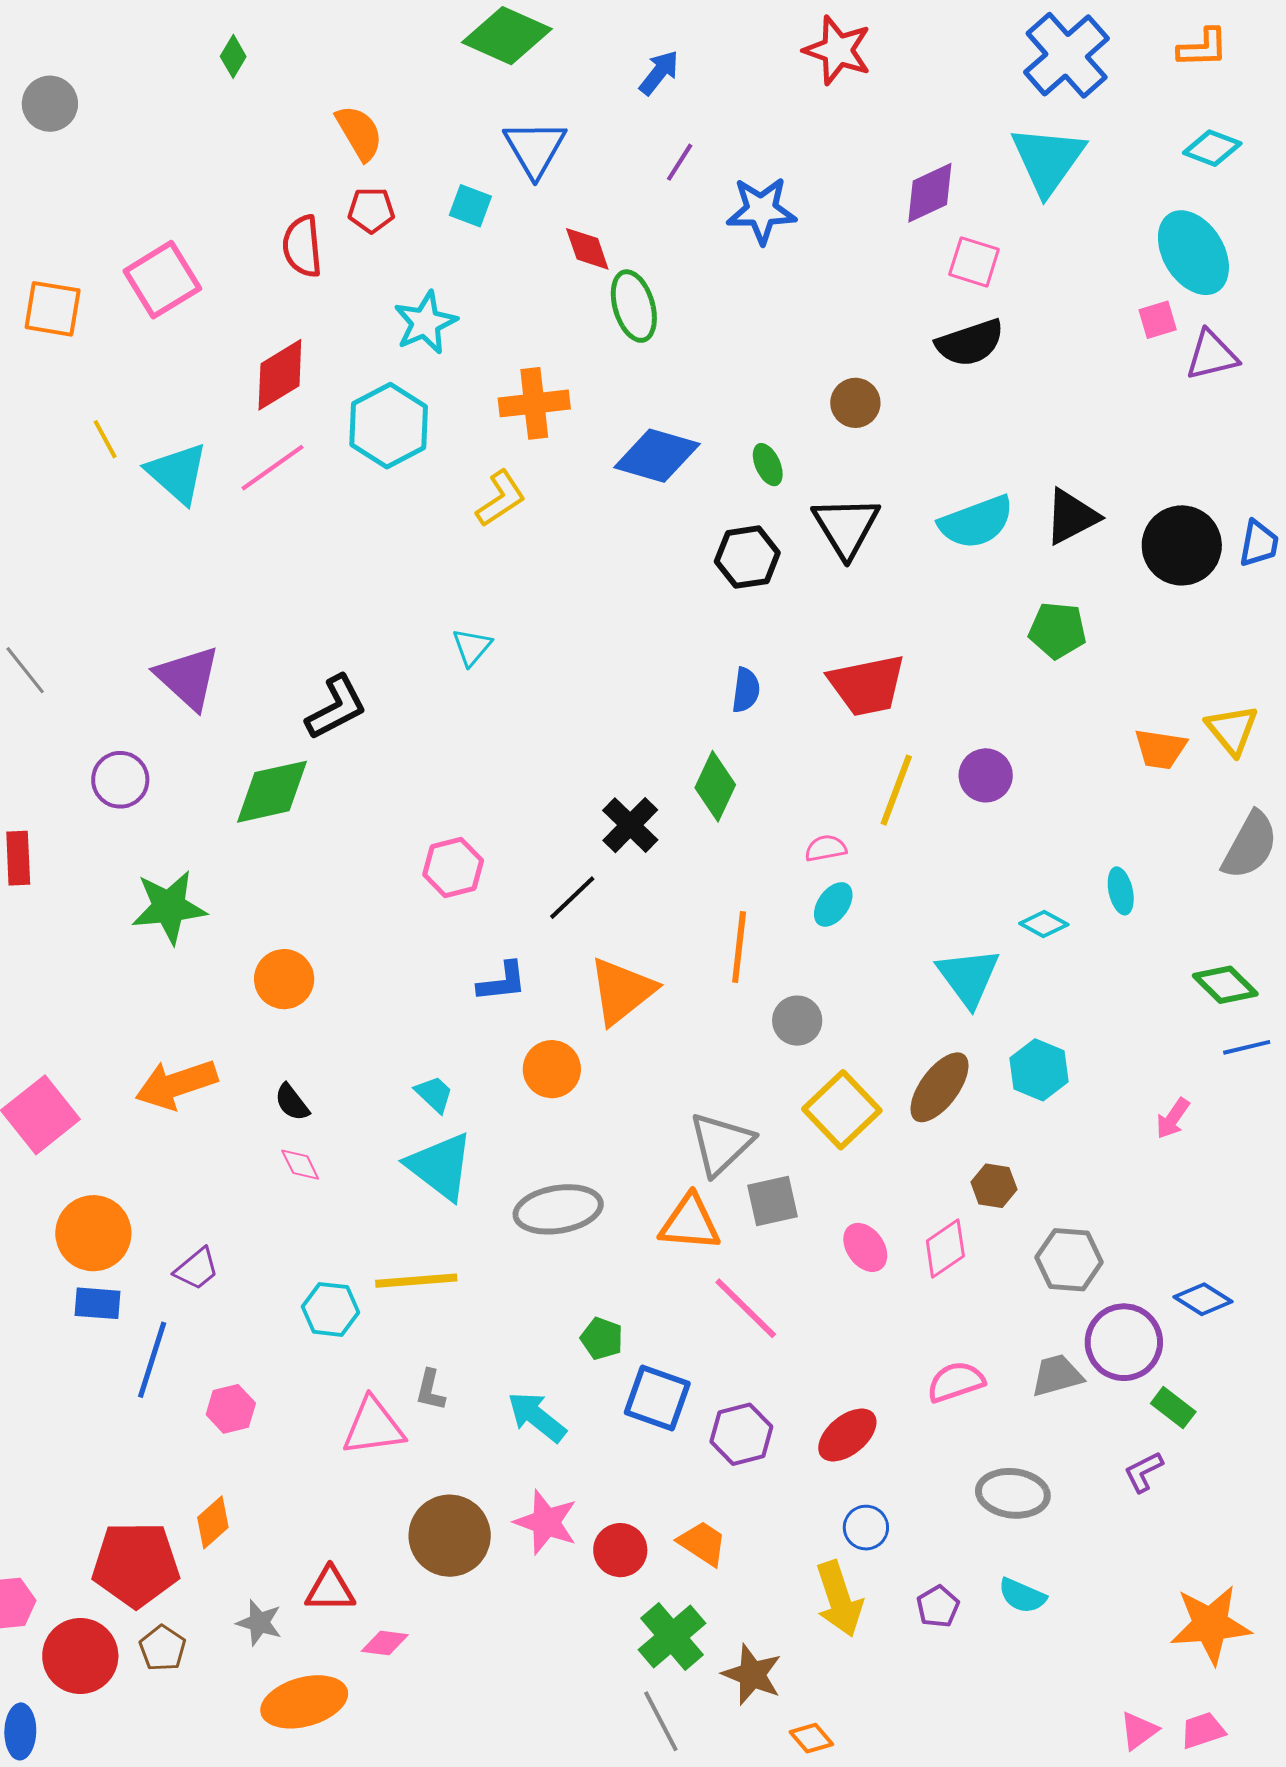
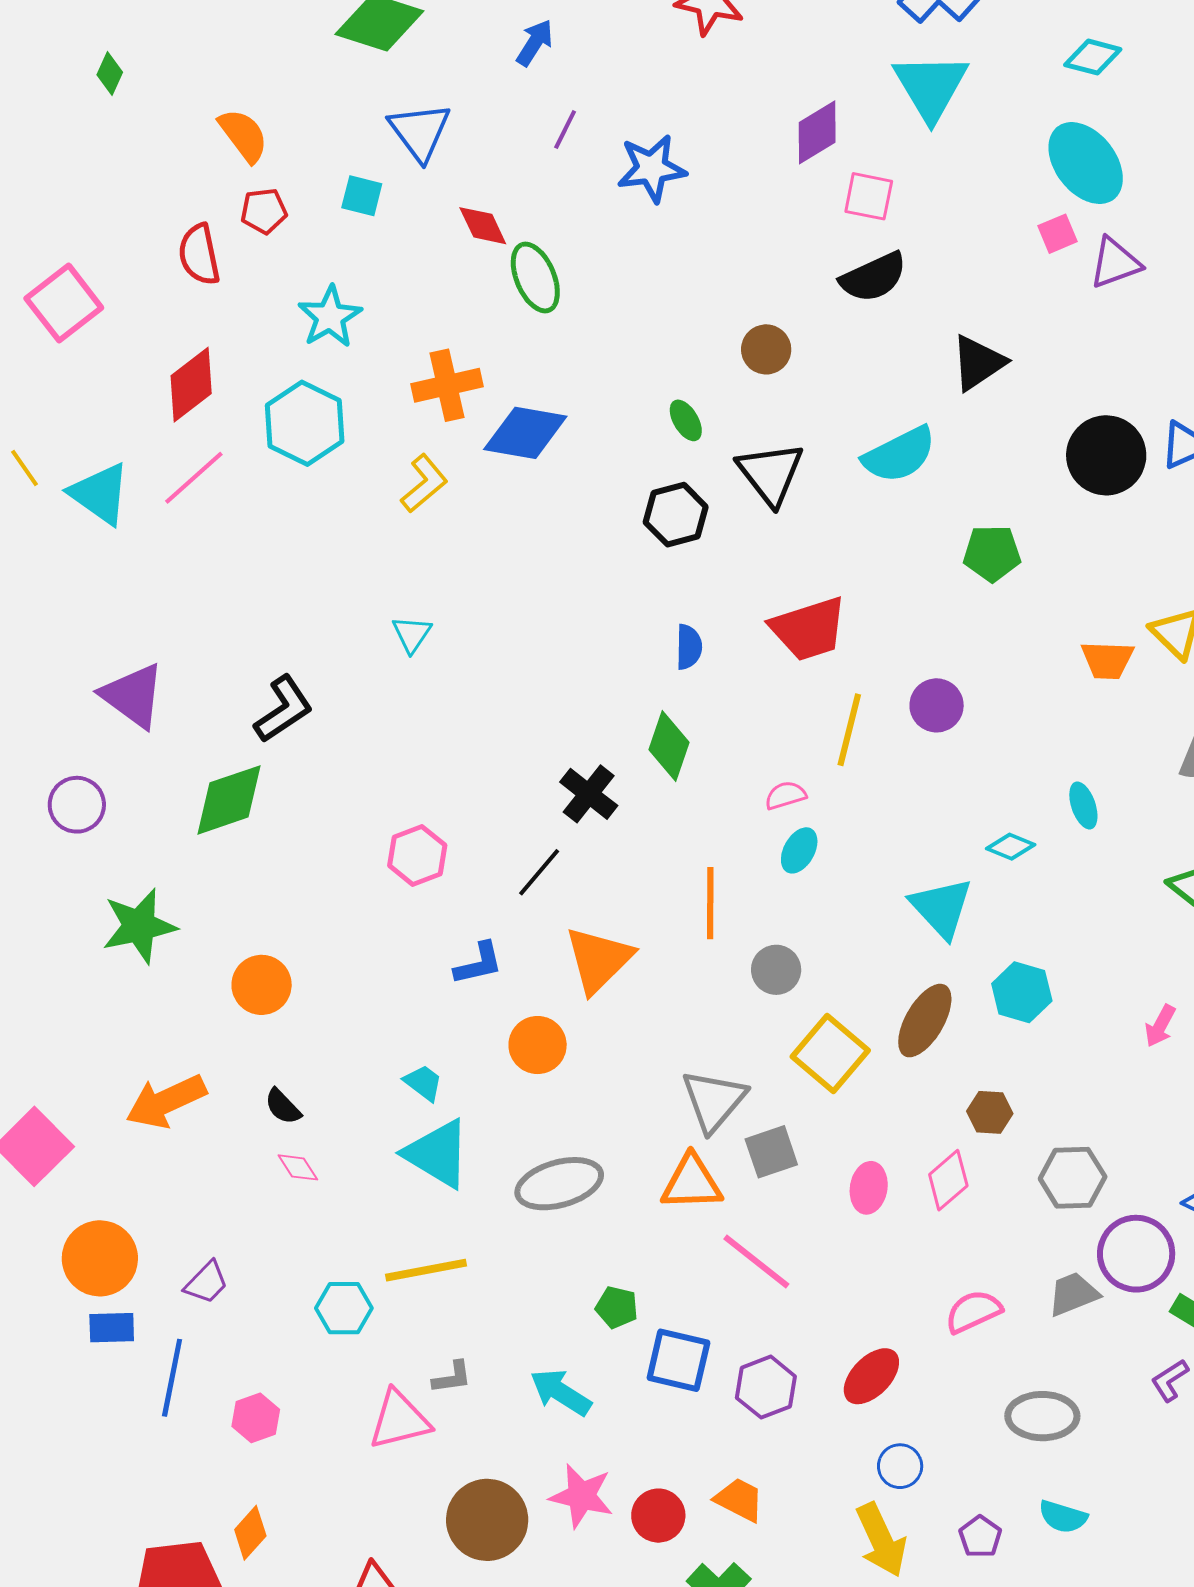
blue diamond: (657, 456) -> (525, 433), moved
black triangle: (1071, 517) -> (978, 363), moved
pink ellipse: (865, 1247) -> (869, 1188), turned 51
gray L-shape: (430, 1390) -> (452, 1377), turned -105

